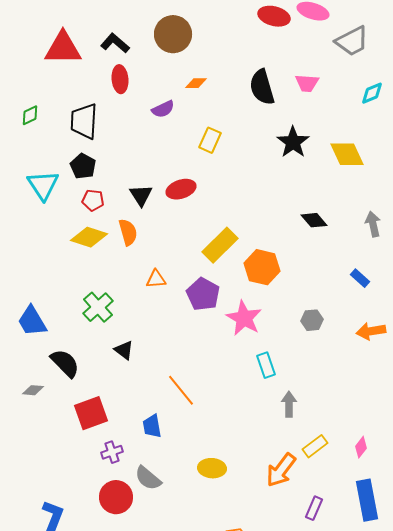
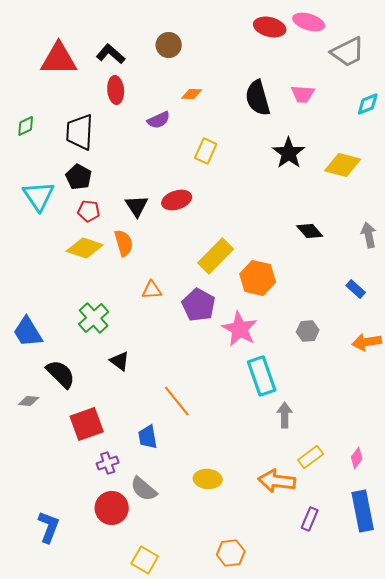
brown circle: (173, 34) -> (169, 45), size x0.7
yellow diamond: (347, 154) -> (343, 165), turned -51
cyan rectangle: (266, 365) -> (262, 376), size x1.5
orange arrow: (281, 470) -> (277, 481), turned 60

